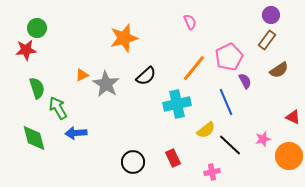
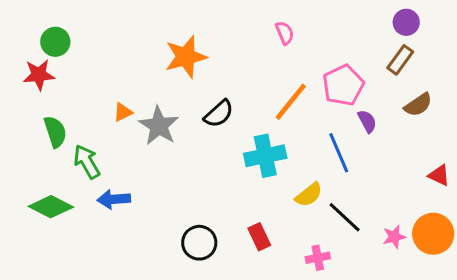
green diamond: (34, 138) -> (51, 207), turned -48
pink star: (263, 139) -> (394, 237), moved

